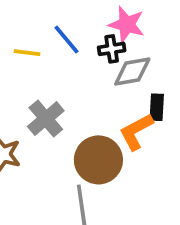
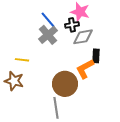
yellow line: (27, 53) -> (22, 60), moved
gray cross: (46, 119) -> (48, 35), moved

